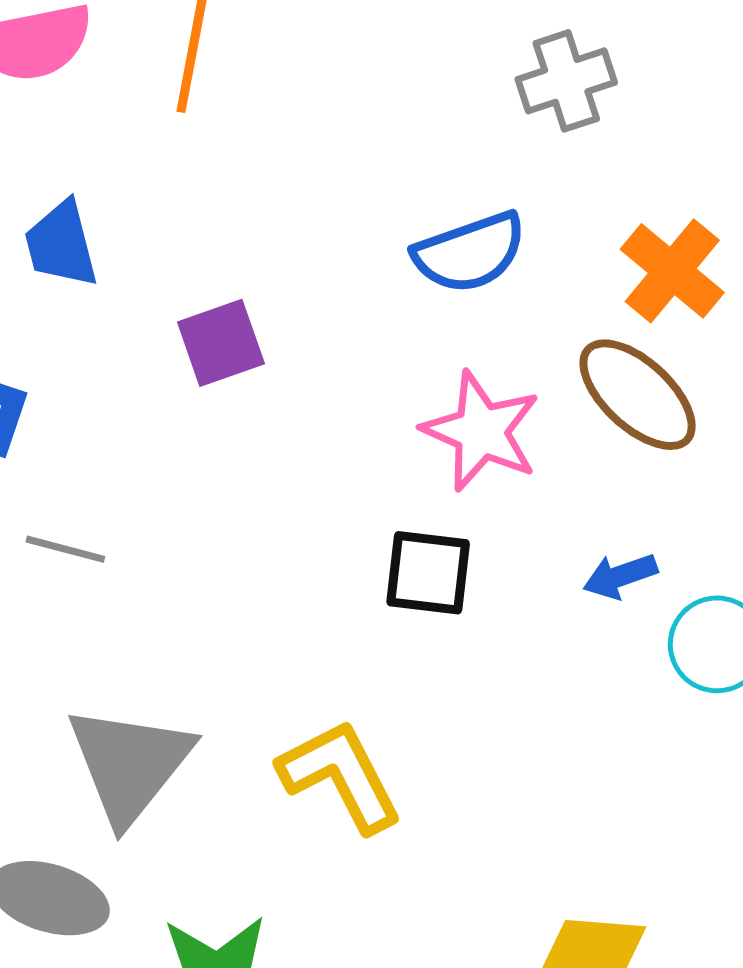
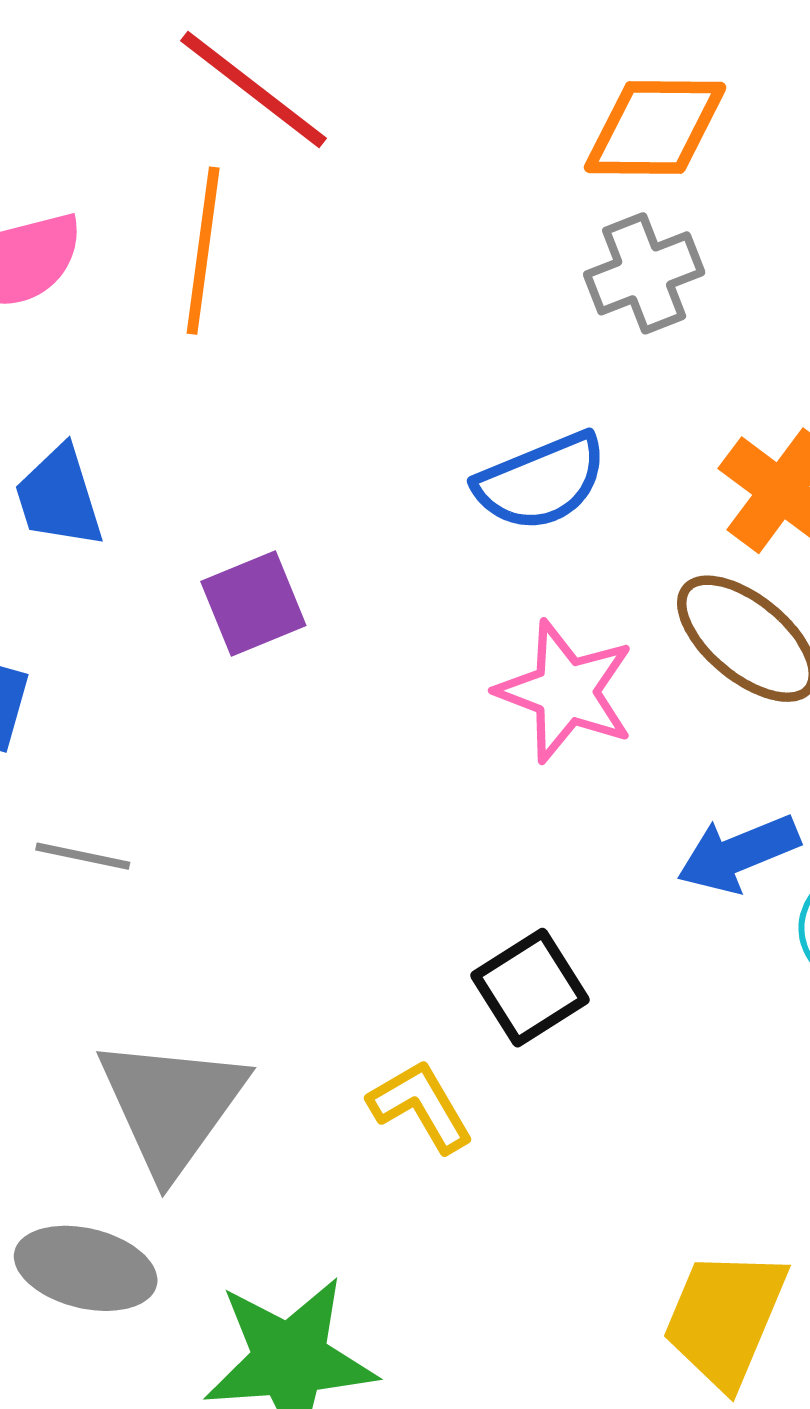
black square: (428, 573) -> (530, 988), moved, turned -36
blue arrow: (620, 576) -> (738, 854), size x1.4
yellow L-shape: (340, 776) -> (421, 1106), size x0.7

